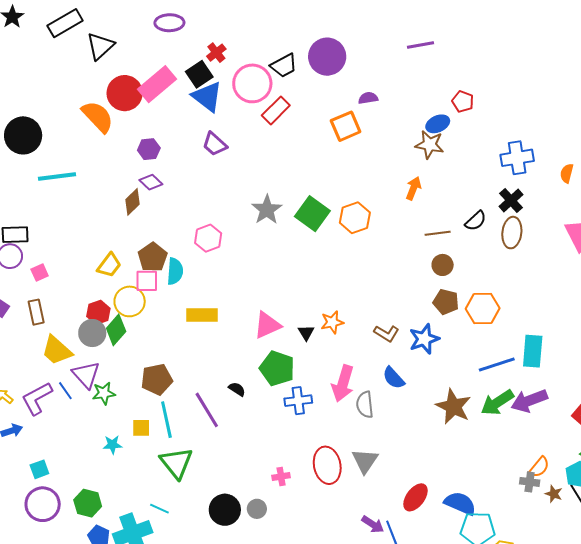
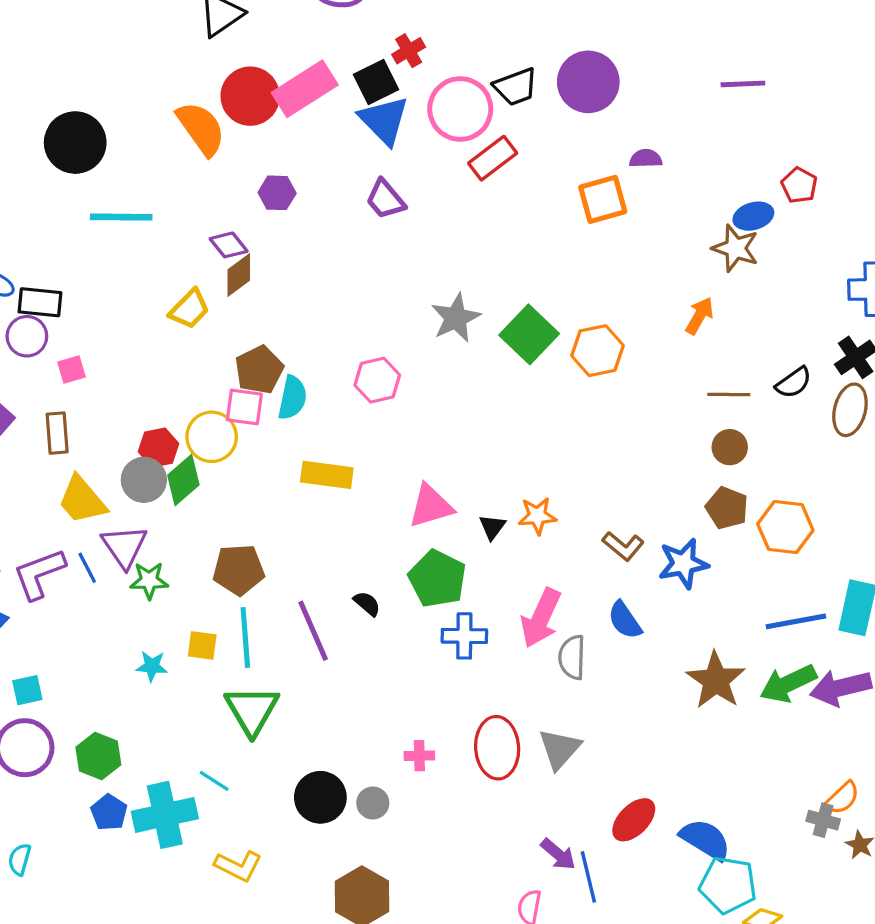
purple diamond: (151, 182) -> (229, 245), moved
pink hexagon: (208, 238) -> (377, 380), moved
yellow trapezoid: (109, 265) -> (189, 309), moved

